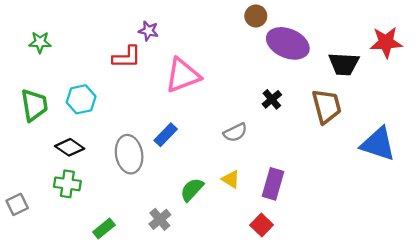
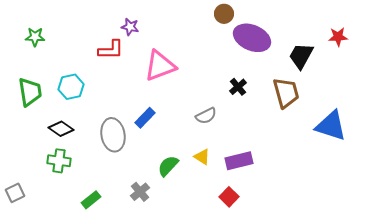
red star: (386, 42) -> (338, 37), size x0.7
black trapezoid: (344, 64) -> (301, 56), turned 116
purple rectangle: (273, 184) -> (239, 161), turned 60
gray square: (17, 204) -> (15, 193), moved

